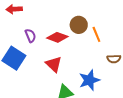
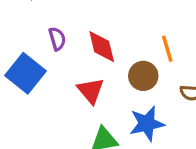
brown circle: (79, 25) -> (143, 76), moved
red diamond: (57, 37) -> (102, 47), turned 50

